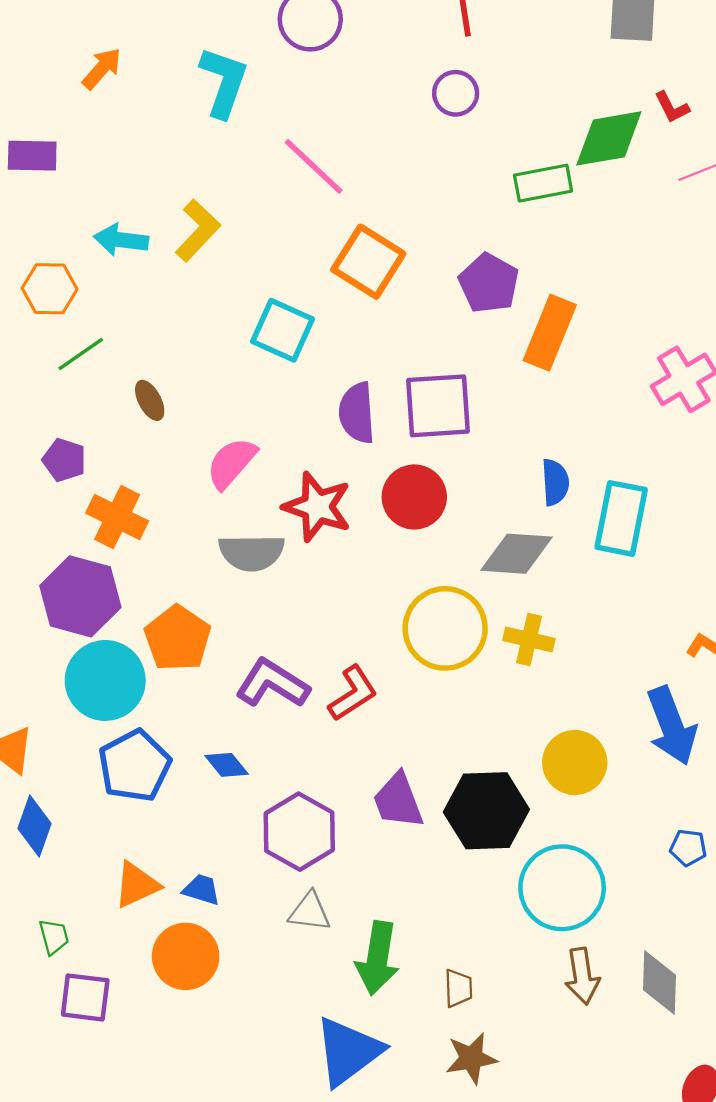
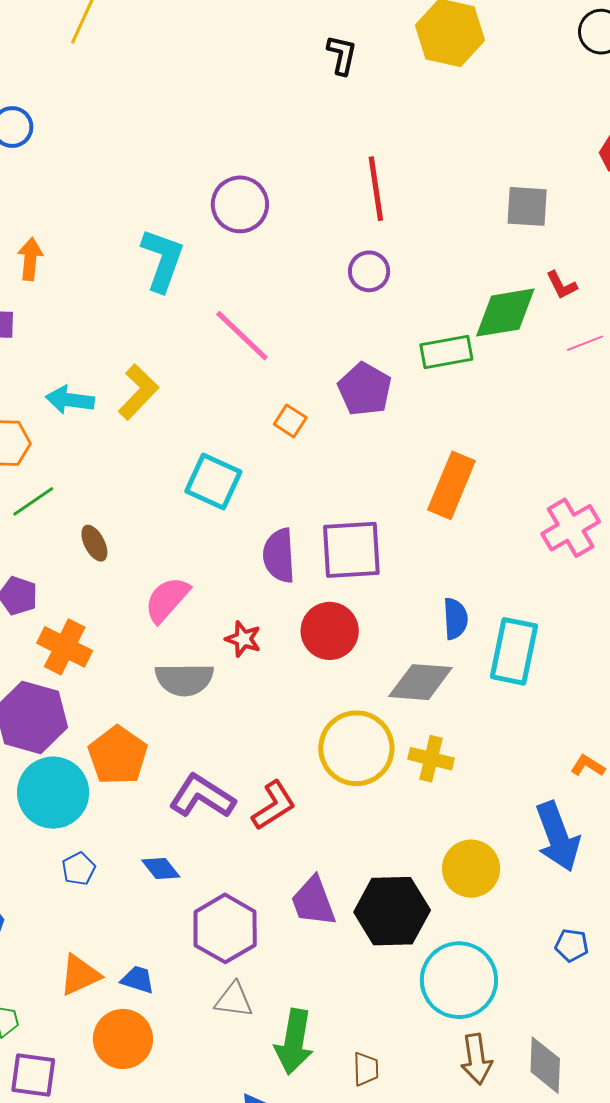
orange arrow: (102, 68) -> (30, 259), moved, turned -36
orange square: (368, 262) -> (290, 421), size x0.5
purple pentagon: (489, 283) -> (365, 389), moved
red star: (317, 507) -> (243, 639), size x0.6
blue pentagon: (134, 766) -> (79, 869), size x0.5

